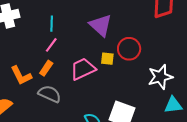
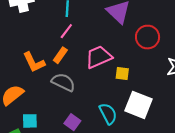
yellow square: (107, 59) -> (122, 73), moved

